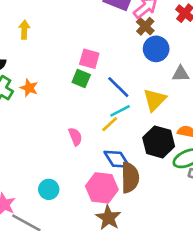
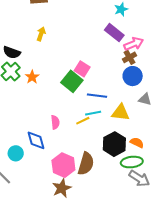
green square: (81, 78) -> (72, 81), size x1.5
blue line: (118, 87) -> (97, 96), turned -54
yellow triangle: (155, 100) -> (121, 113), turned 36
blue diamond: (117, 159) -> (36, 140), moved
cyan circle: (49, 189) -> (16, 153), moved

